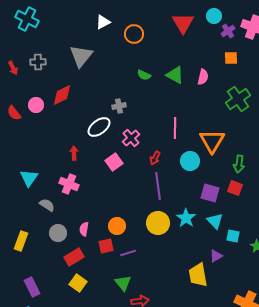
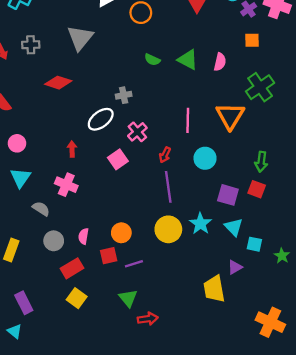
red diamond: (62, 95) -> (58, 83), turned 45
pink circle: (36, 105) -> (17, 143), moved
orange triangle: (212, 141) -> (230, 116), moved

